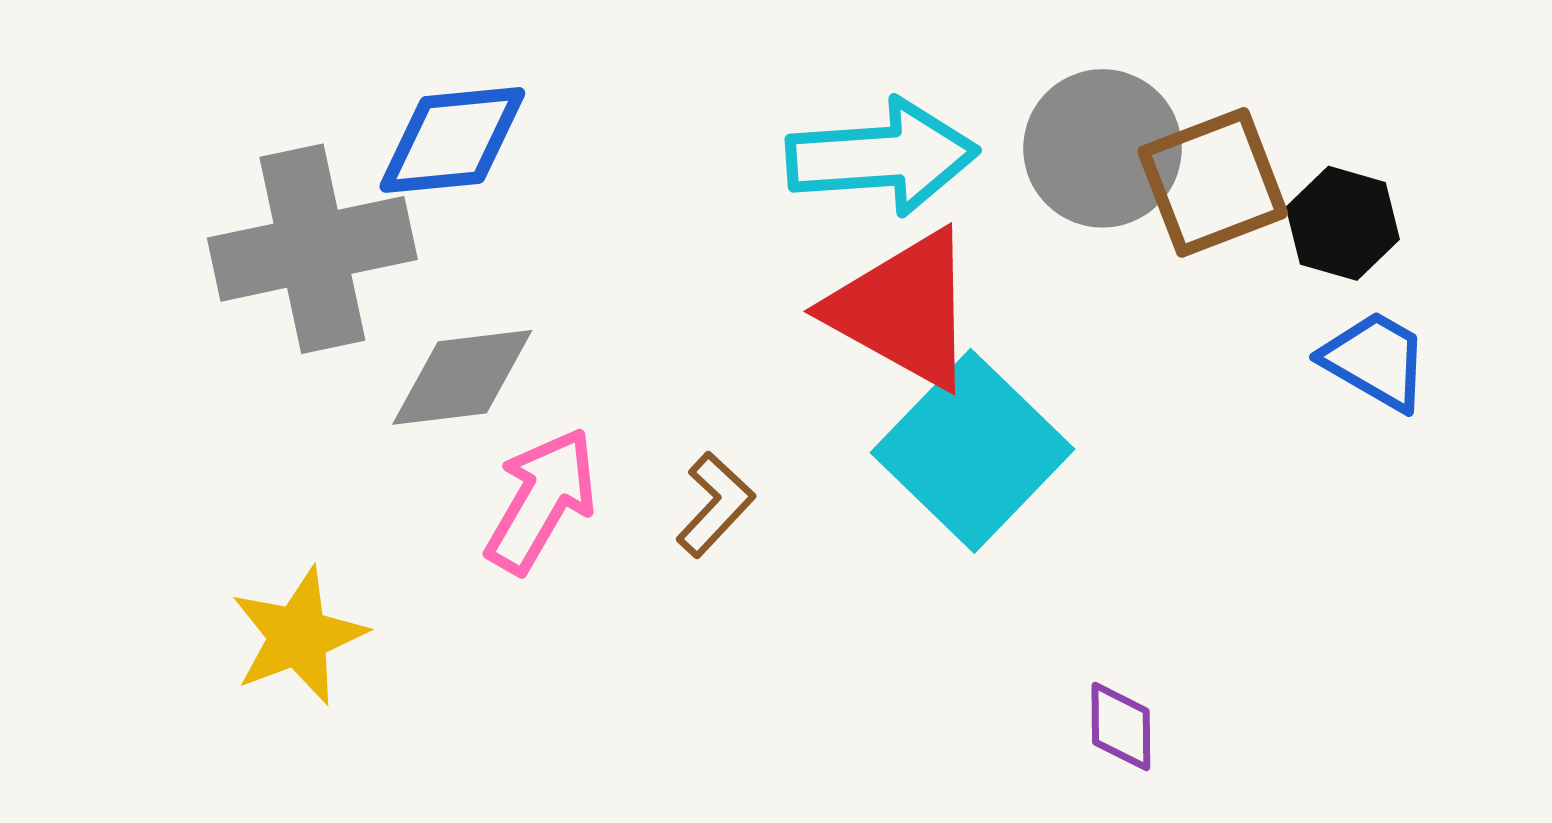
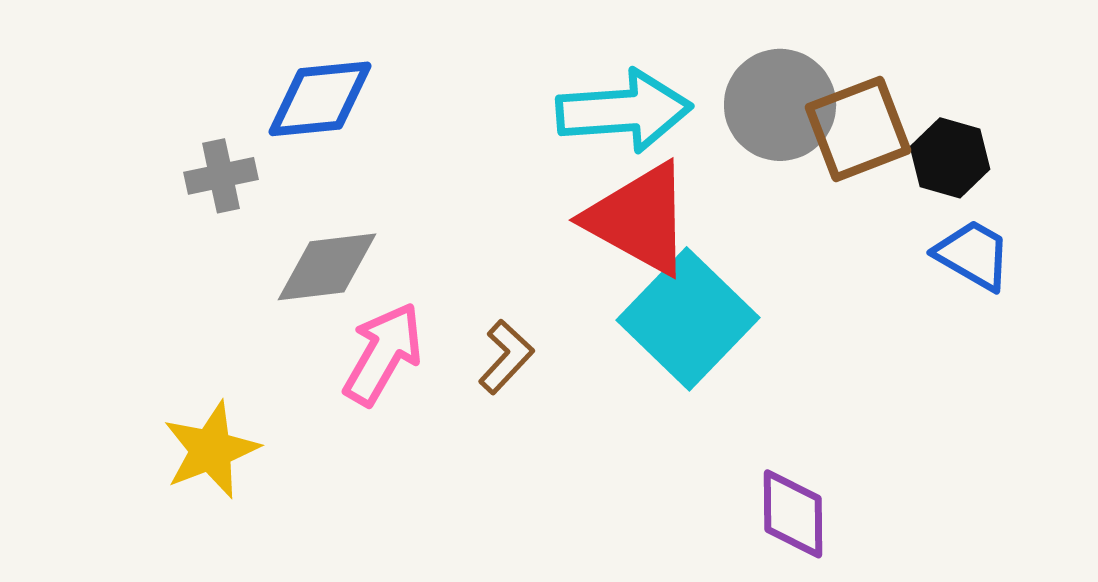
gray cross: (312, 249) -> (221, 176), size x0.5
purple diamond: (1121, 727) -> (793, 514), size x1.4

